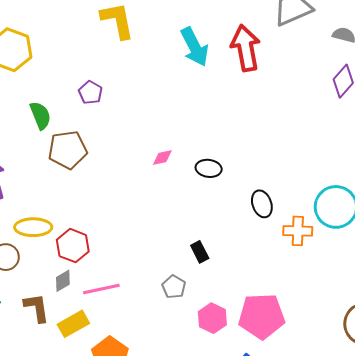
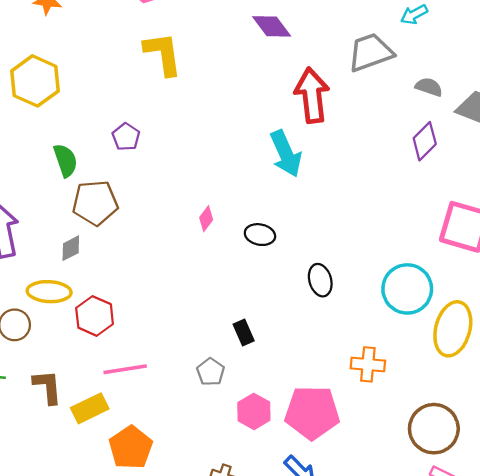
cyan arrow: (195, 47) -> (286, 154), moved
pink diamond: (162, 158) -> (206, 219), turned -45
orange cross: (298, 231) -> (368, 364), moved
gray diamond: (63, 281) -> (71, 248), moved

